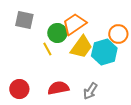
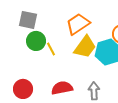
green circle: (57, 33) -> (36, 41), moved
gray arrow: (90, 91) -> (94, 91), turned 144

